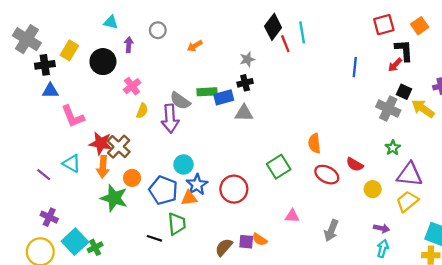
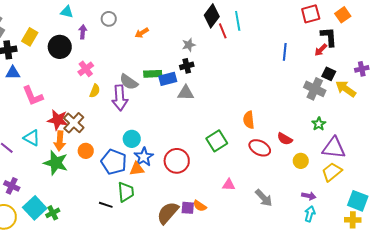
green star: (114, 198) -> (56, 163), moved
gray arrow: (331, 231) -> (264, 198), turned -66
brown semicircle: (224, 247) -> (168, 213), size x1.4

